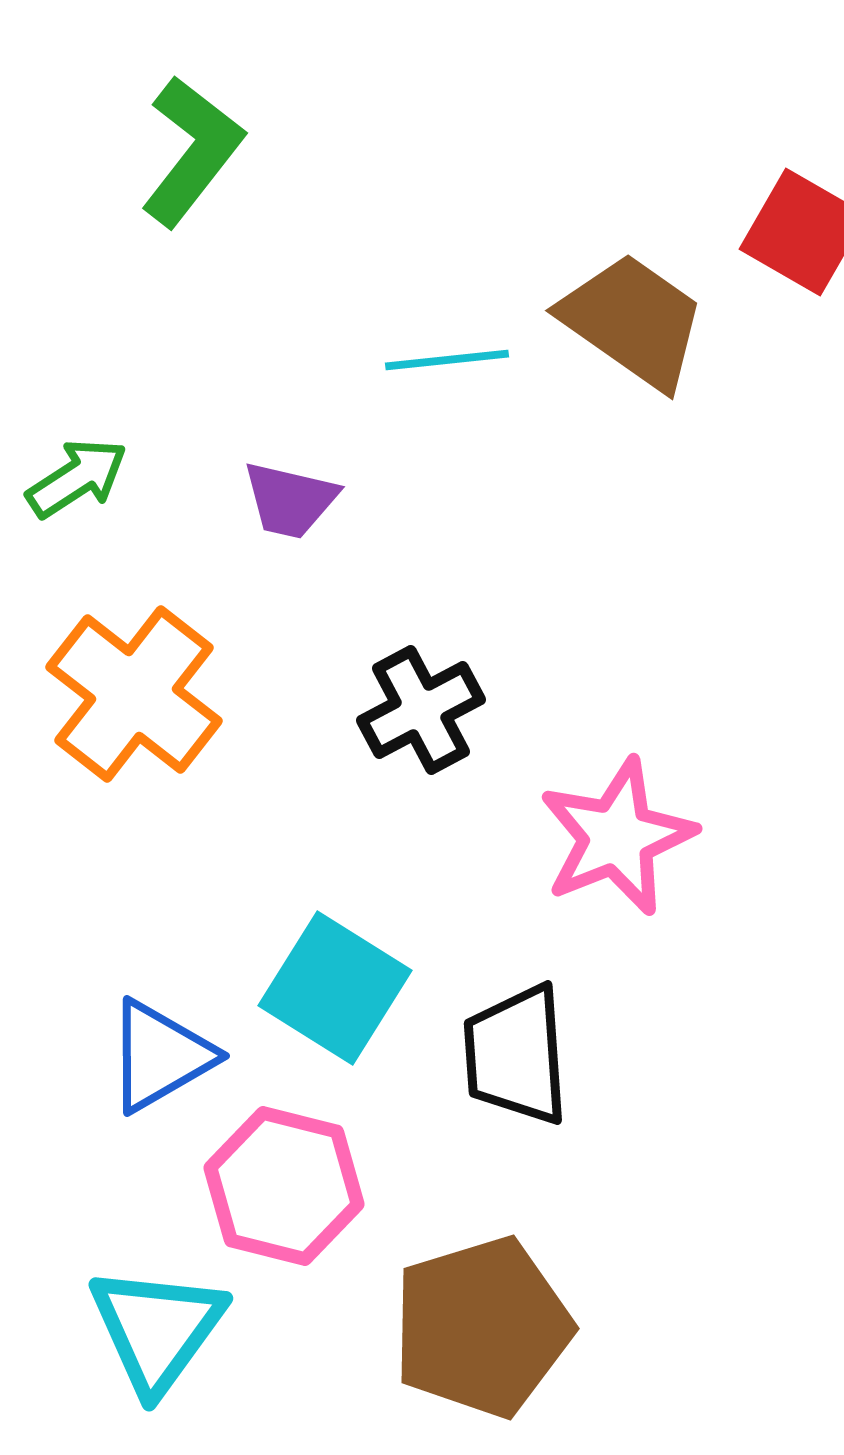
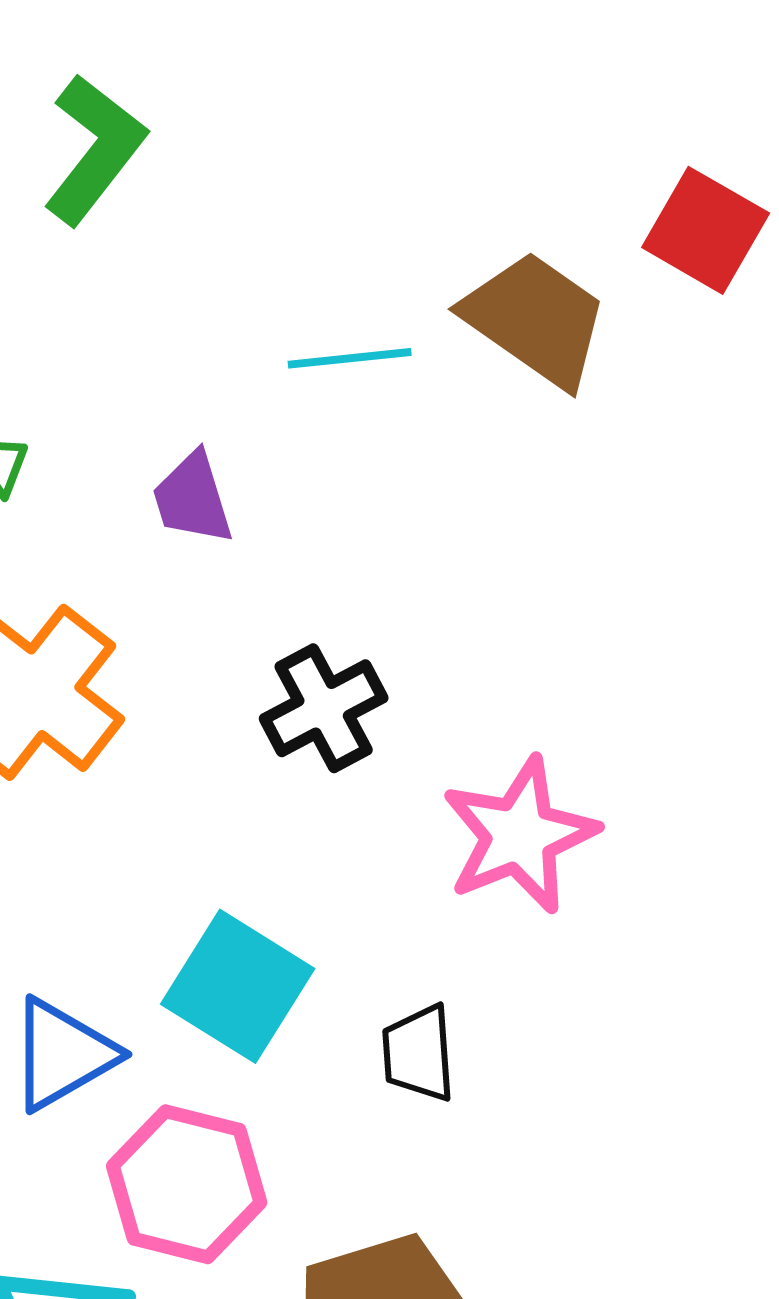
purple trapezoid: (290, 500) -> (193, 498), turned 60
black trapezoid: (516, 1055) -> (419, 1053), size x0.7

